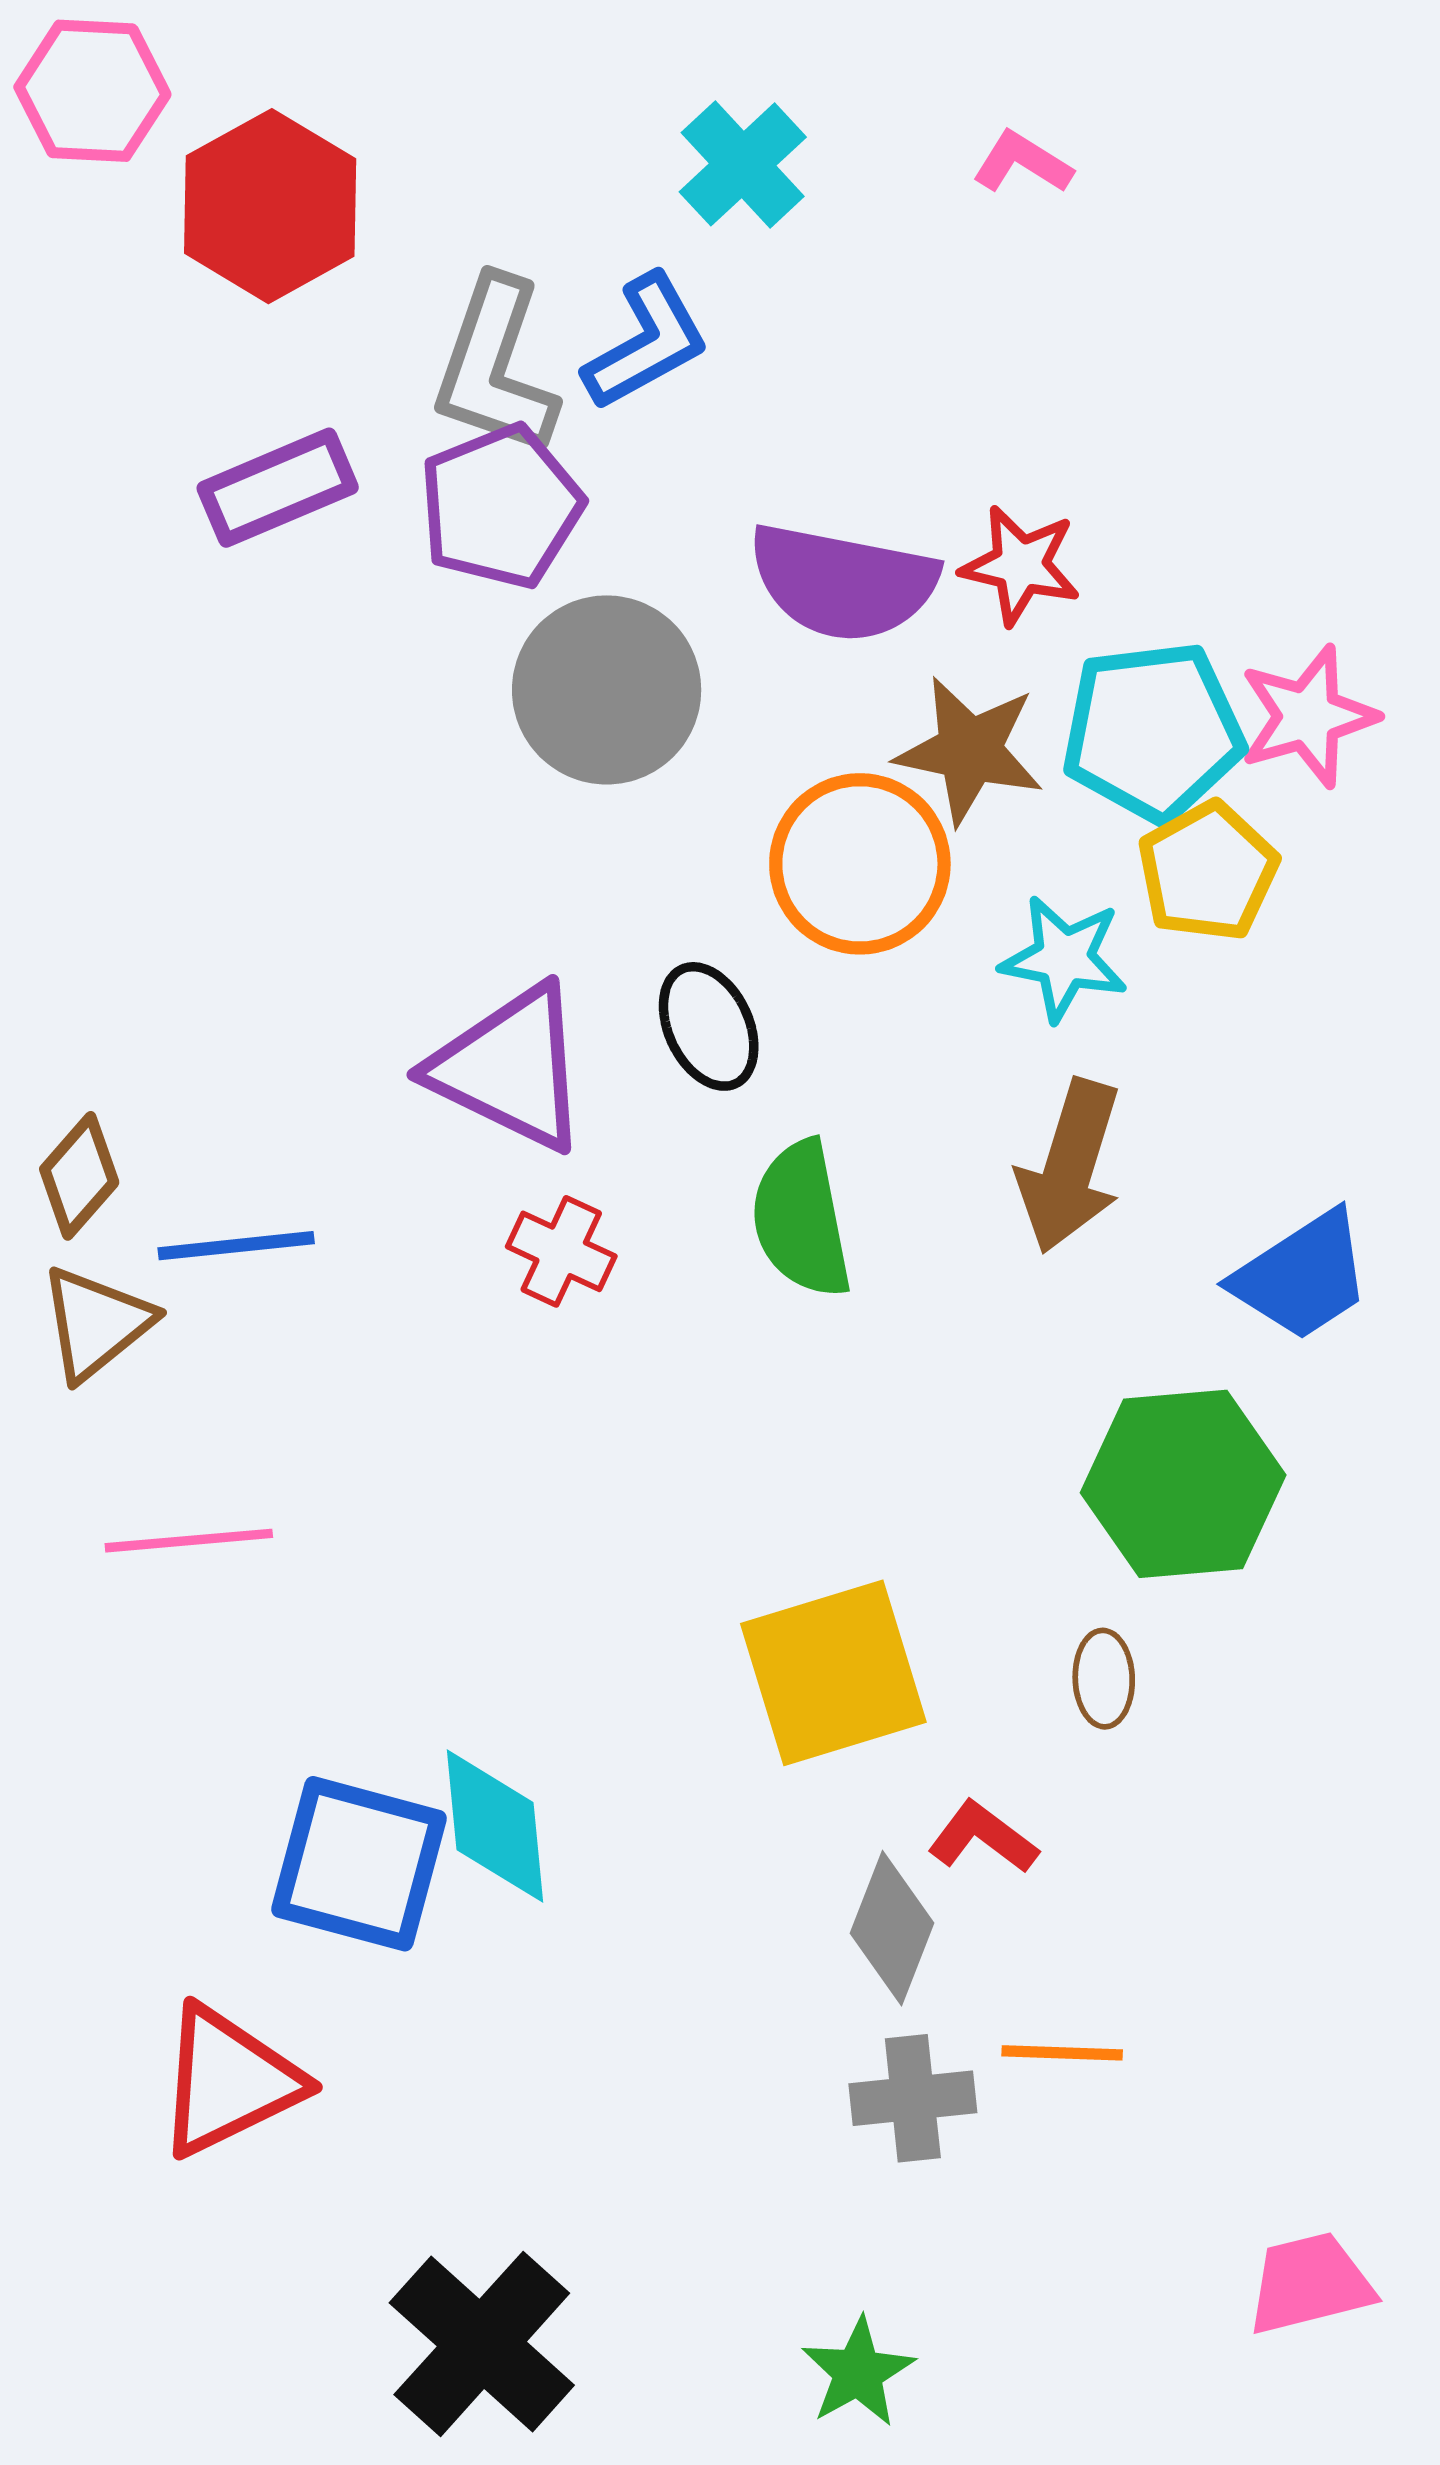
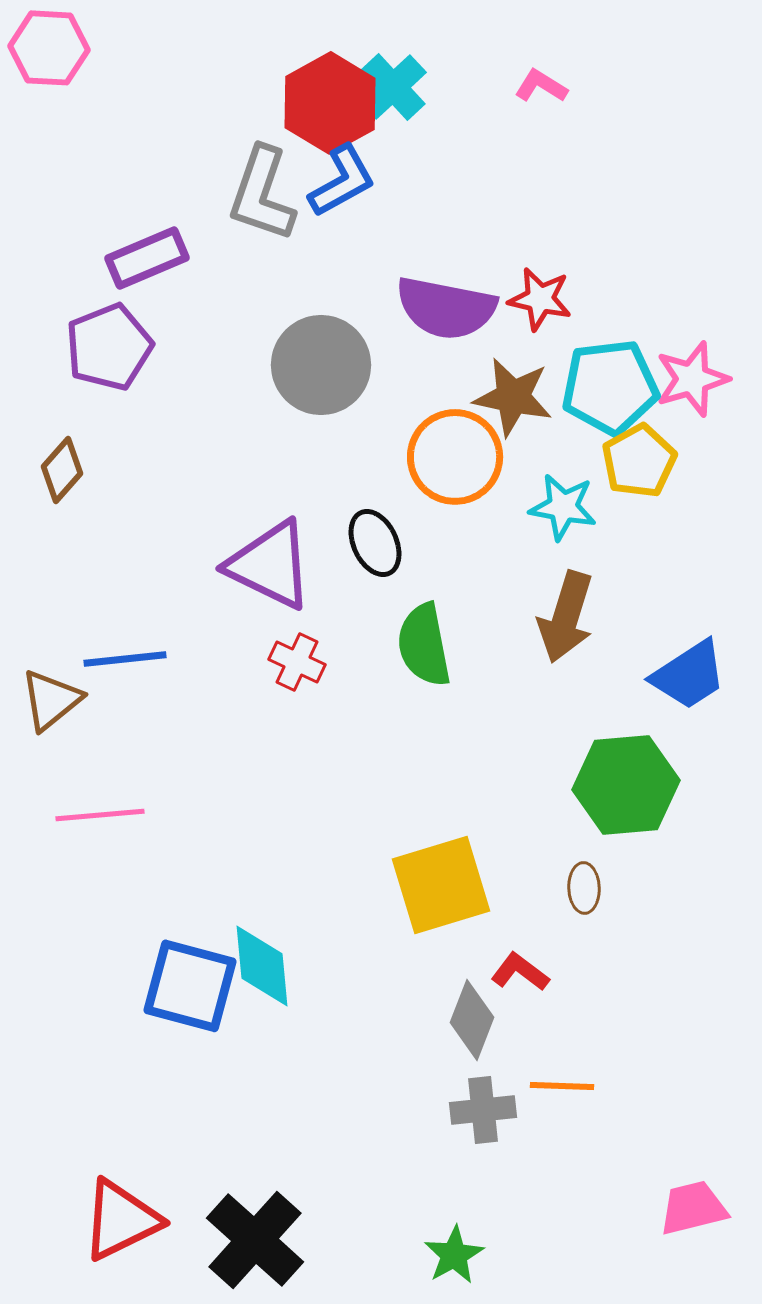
red hexagon: (270, 206) -> (330, 103), moved
purple pentagon: (501, 507) -> (109, 347), moved
brown diamond: (79, 1176) -> (62, 470), moved
red triangle: (229, 2081) -> (121, 1220), moved

